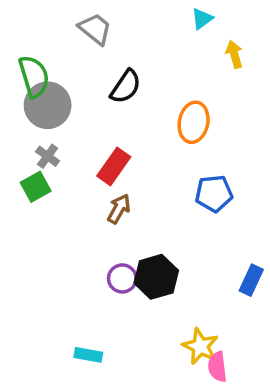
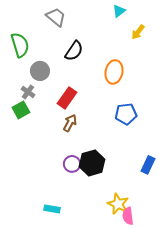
yellow arrow: (234, 54) -> (138, 32), turned -126
gray circle: (48, 105) -> (40, 71), moved, size x0.7

